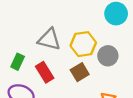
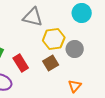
gray triangle: (49, 39) -> (33, 17), moved

